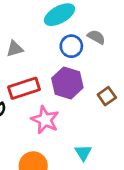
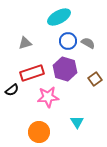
gray semicircle: (96, 37) -> (88, 43), moved
pink star: (45, 120) -> (48, 97), turned -30

